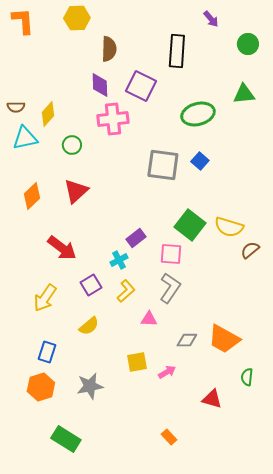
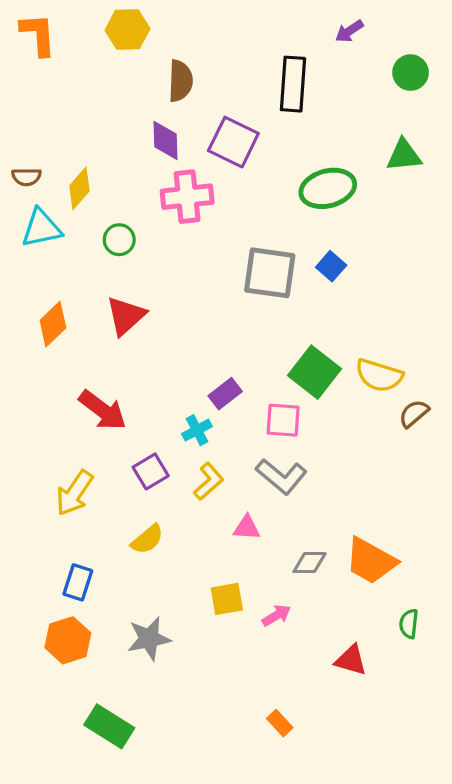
purple arrow: (211, 19) -> (349, 31), turned 96
gray L-shape: (170, 288) -> (281, 476), turned 96

